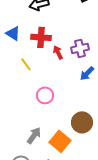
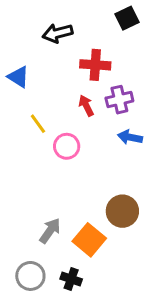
red cross: (41, 37) -> (95, 65), moved
blue arrow: (87, 73) -> (130, 137), turned 56
pink circle: (45, 95) -> (67, 146), moved

